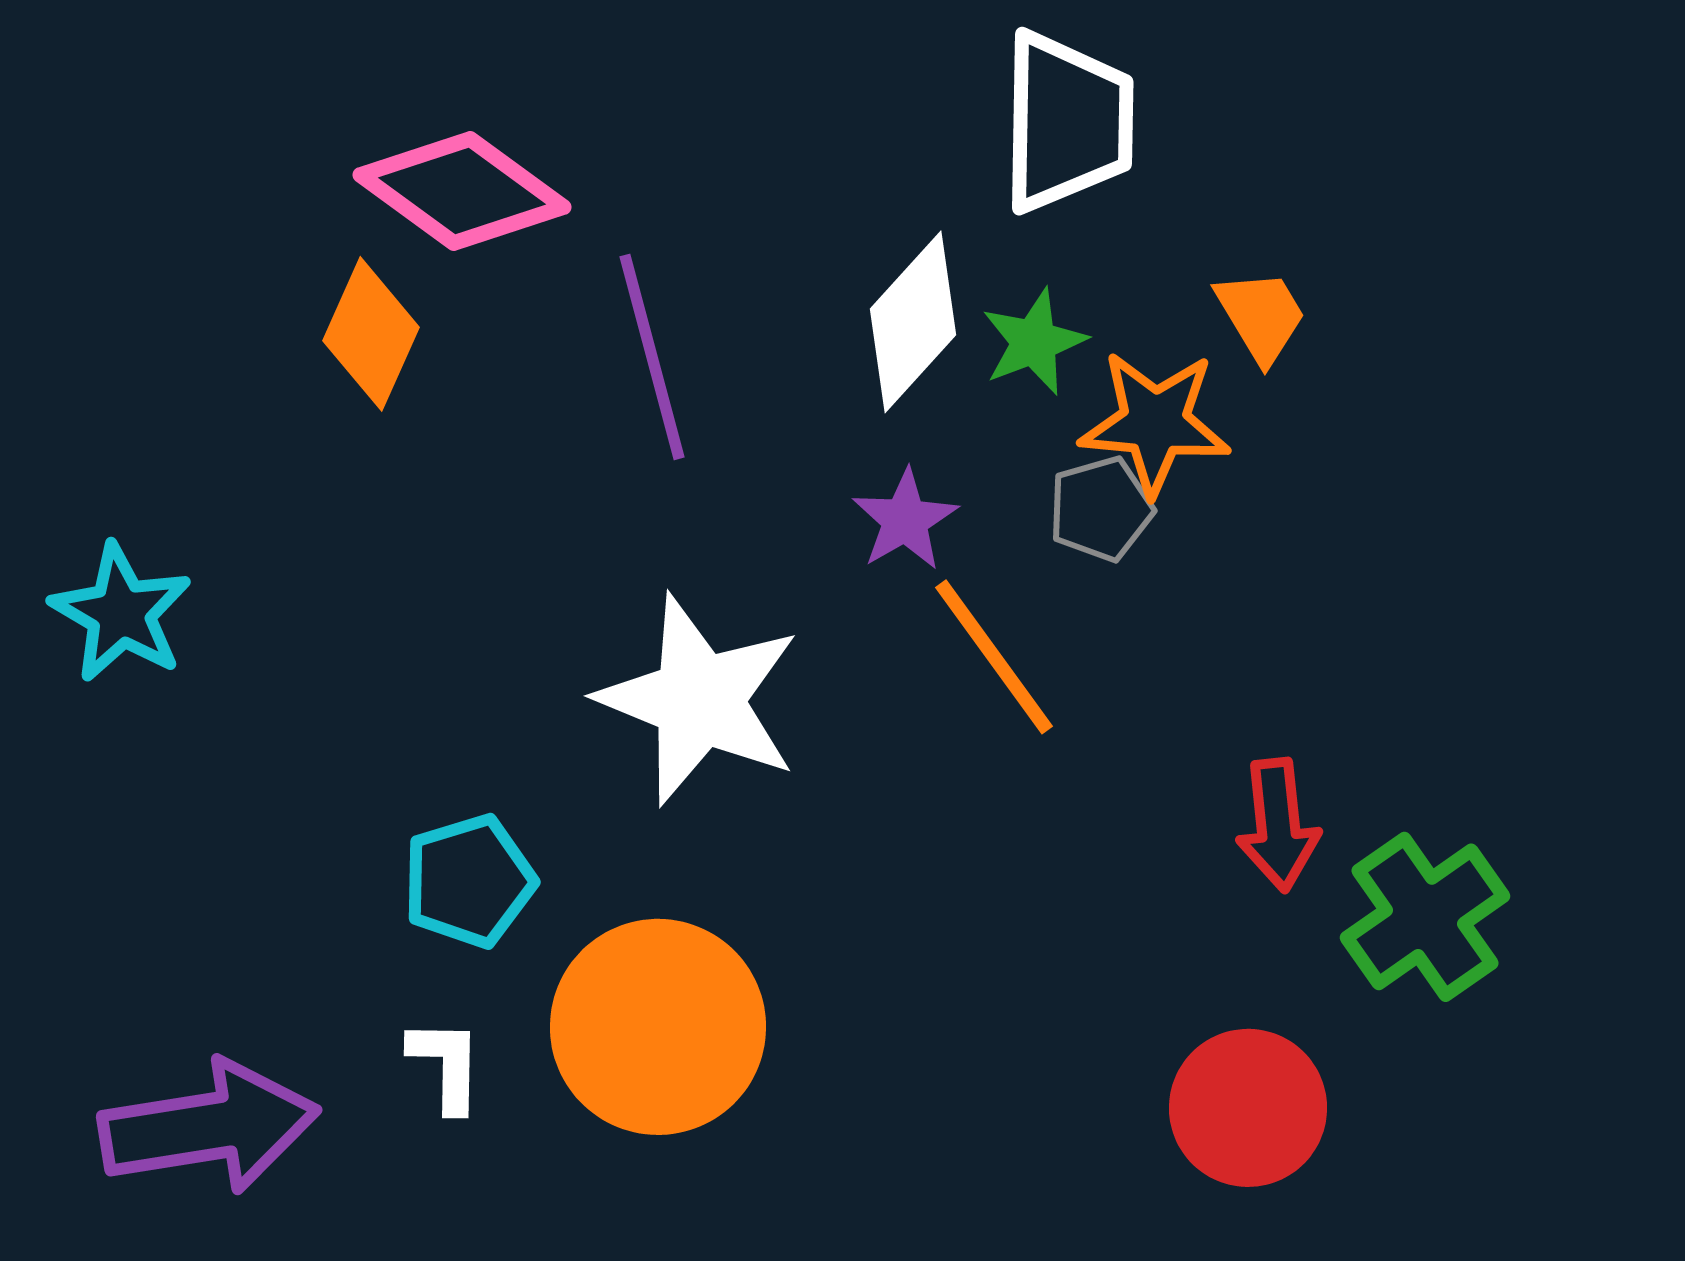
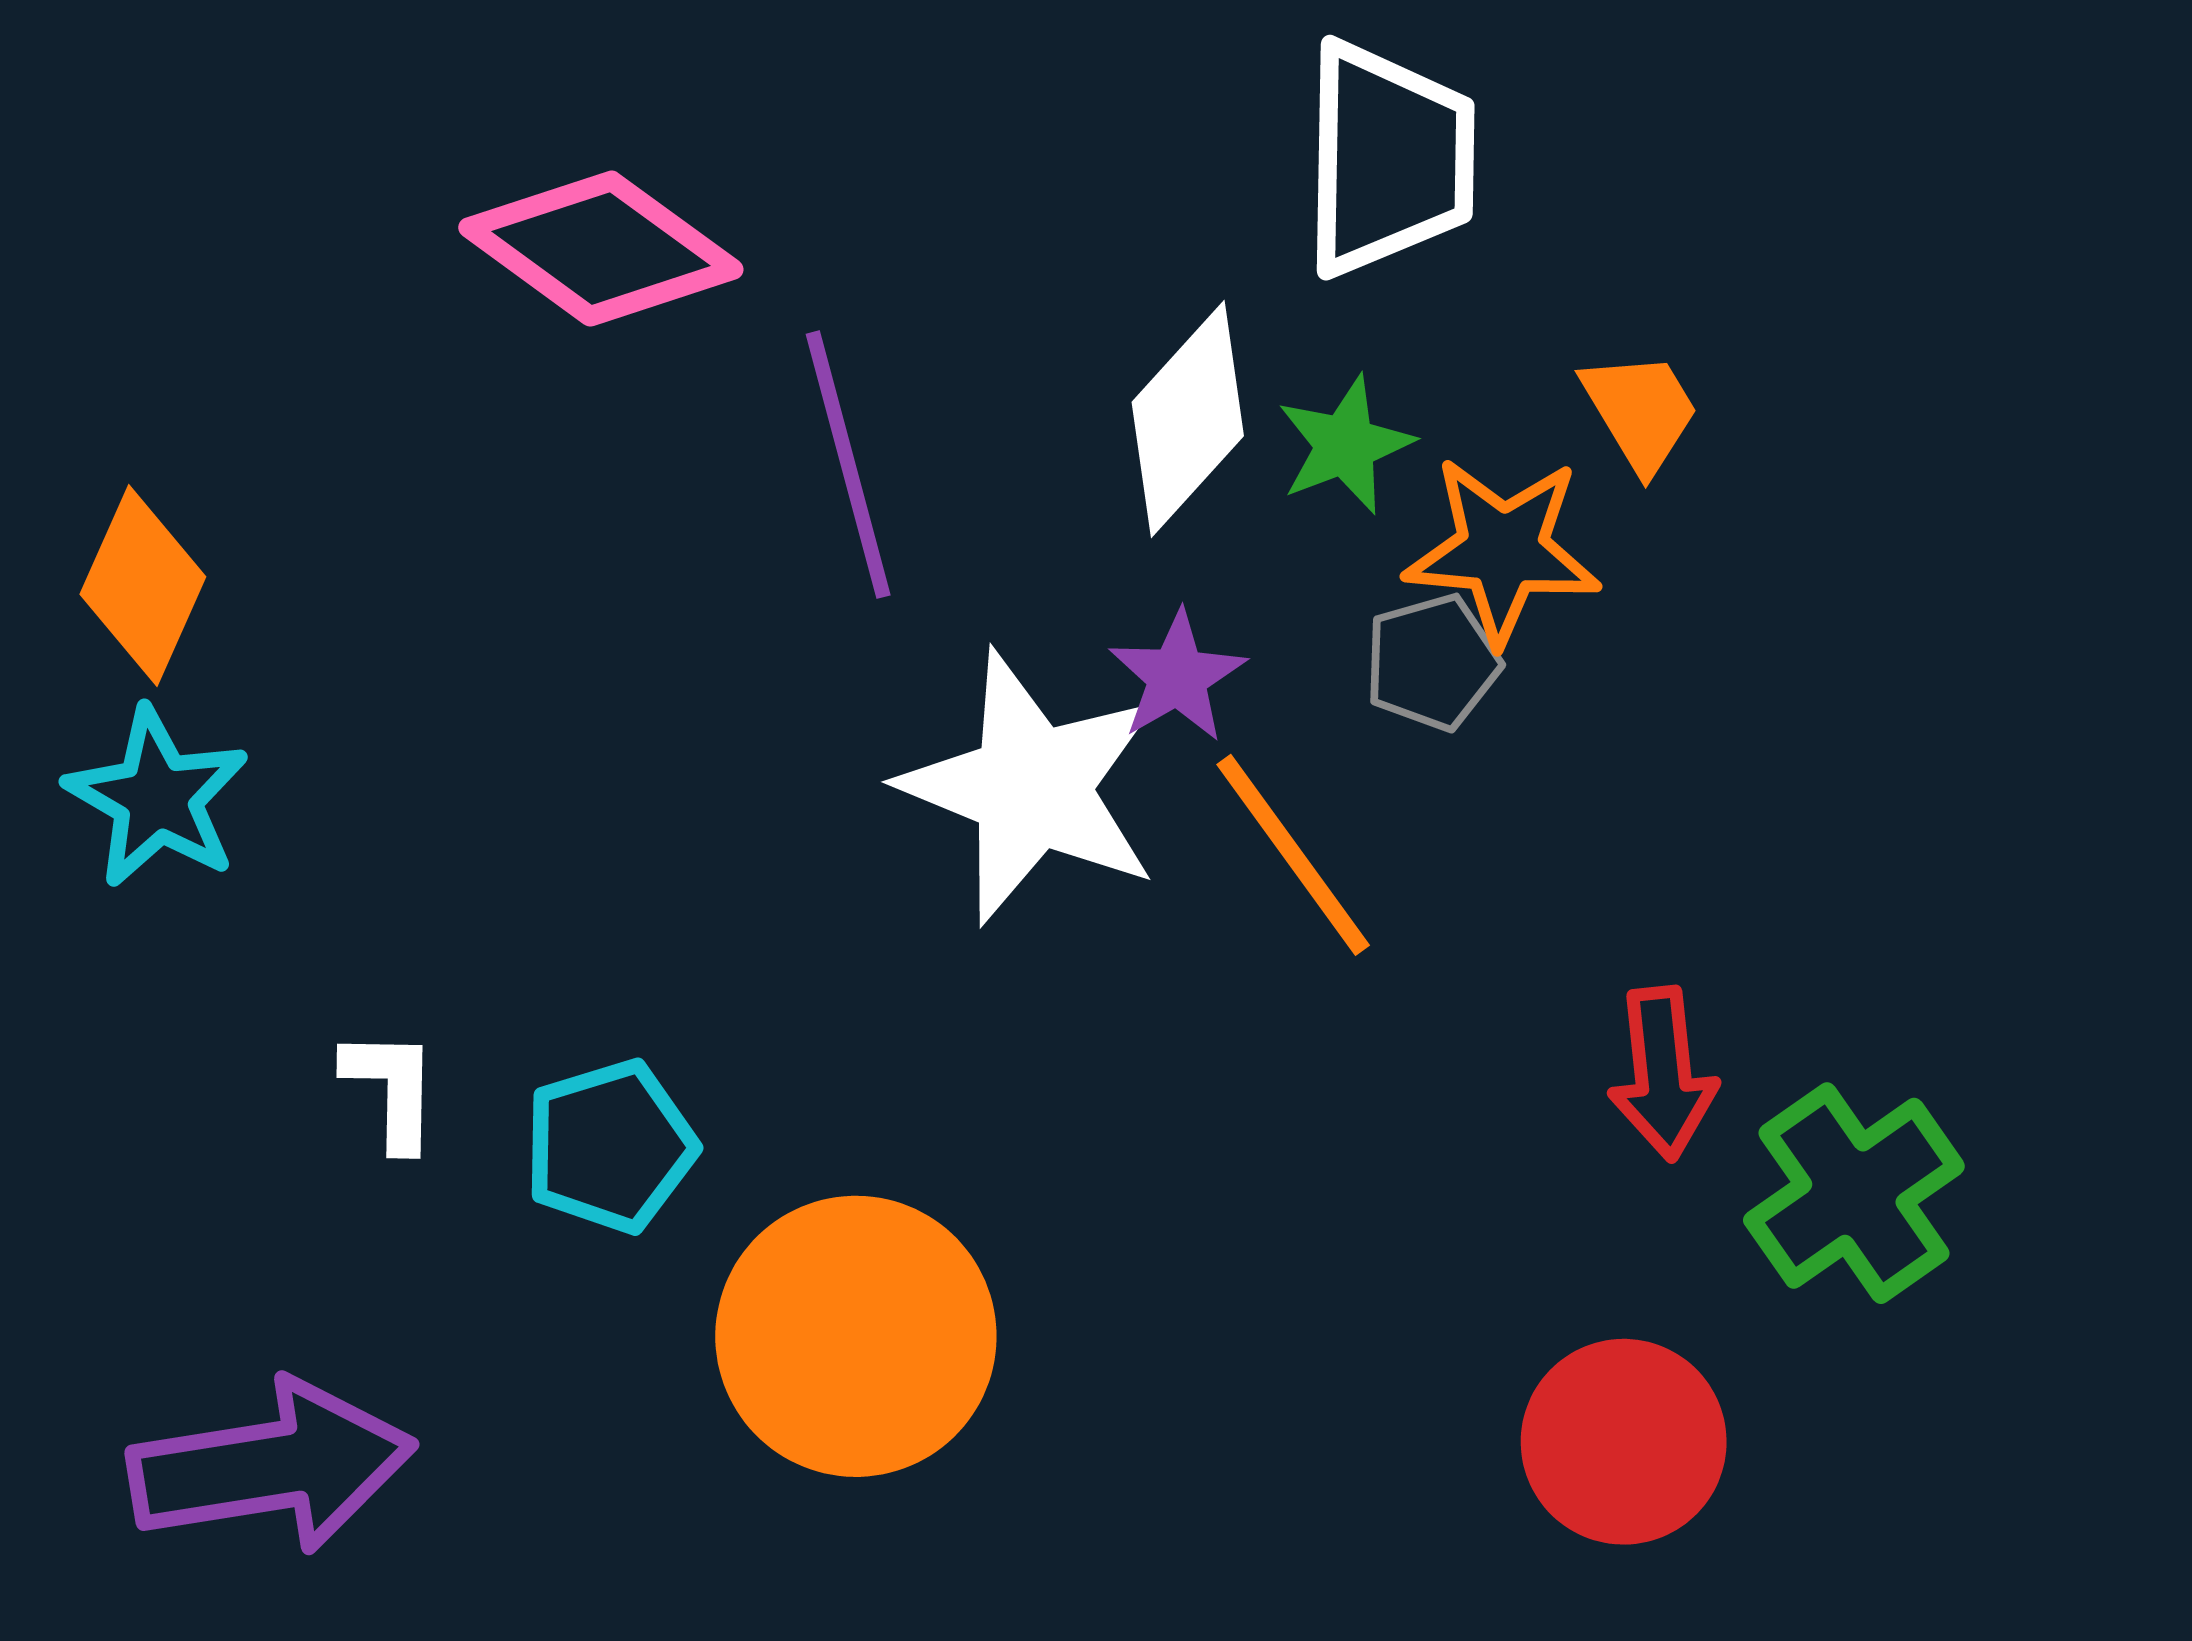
orange diamond: (371, 334) -> (143, 586), moved
white star: (699, 700) -> (1032, 787), moved
white L-shape: (446, 1065) -> (391, 1089), moved

